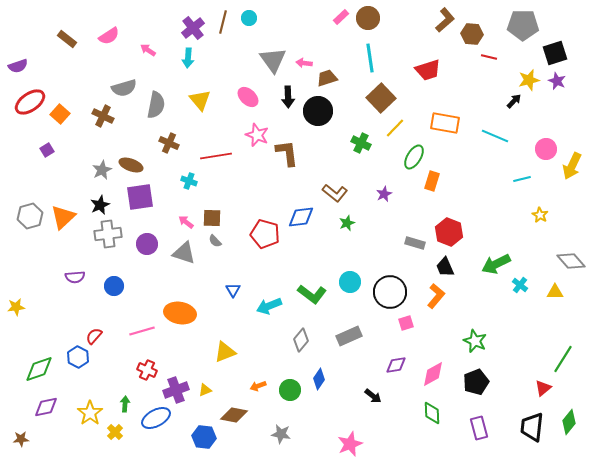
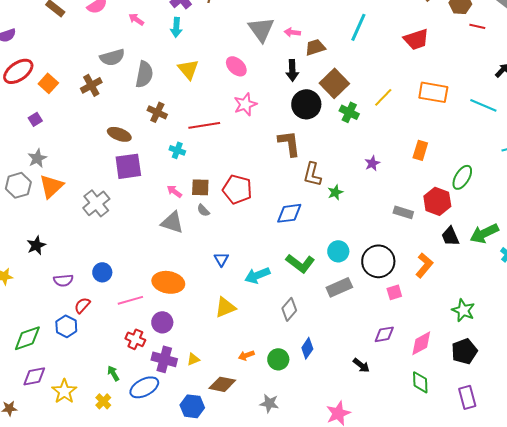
cyan line: (370, 58) -> (358, 27), turned 32
black arrow: (288, 97) -> (292, 70), moved
brown square: (381, 98) -> (334, 83), moved
black circle: (318, 111) -> (306, 104), moved
brown cross: (103, 116) -> (91, 85), turned 35
pink star: (257, 135) -> (245, 104), turned 30
brown L-shape: (287, 153) -> (289, 143), moved
green ellipse: (414, 157) -> (462, 177), moved
gray star: (102, 170) -> (37, 158), moved
brown L-shape: (335, 193) -> (312, 174), moved, turned 65
black star: (100, 205) -> (36, 245), moved
blue diamond: (301, 217) -> (289, 213), moved
gray cross: (108, 234) -> (96, 203), turned -32
red pentagon: (265, 234) -> (237, 189), moved
purple circle: (147, 244) -> (162, 322), moved
black trapezoid: (445, 267) -> (450, 236), moved
purple semicircle: (75, 277) -> (63, 280), moved
blue circle: (114, 286) -> (102, 272), moved
gray rectangle: (349, 336) -> (339, 287), moved
yellow triangle: (225, 352) -> (225, 307), moved
purple cross: (176, 390) -> (164, 359), turned 35
green arrow: (125, 404) -> (113, 373), turned -35
yellow star: (90, 413) -> (64, 391), moved

